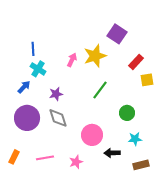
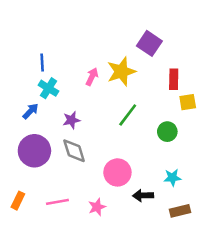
red rectangle: (136, 62) -> (174, 79), turned -42
green circle: (127, 113) -> (167, 132), moved

